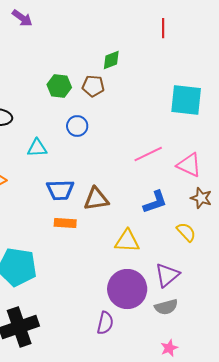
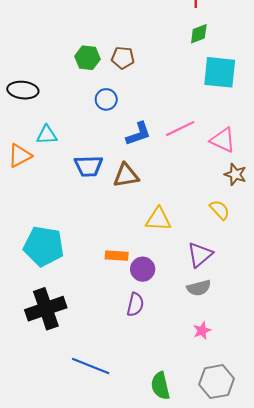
green diamond: (111, 60) -> (199, 34), moved
cyan triangle: (37, 148) -> (47, 135), moved
blue L-shape: (155, 202) -> (138, 134), moved
orange rectangle: (65, 223) -> (117, 256), moved
purple circle: (127, 289) -> (143, 269), moved, size x0.6

